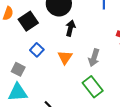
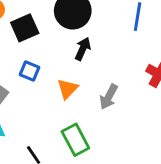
blue square: (37, 50) -> (29, 71), turned -32
green rectangle: (93, 87) -> (75, 140), moved

